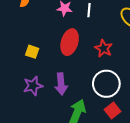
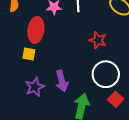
red ellipse: (70, 42) -> (36, 30), moved

